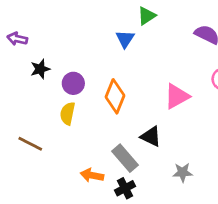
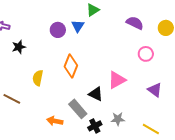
purple circle: (73, 83) -> (58, 30), moved
pink triangle: (177, 96) -> (117, 80), moved
black cross: (125, 188) -> (95, 126), moved

